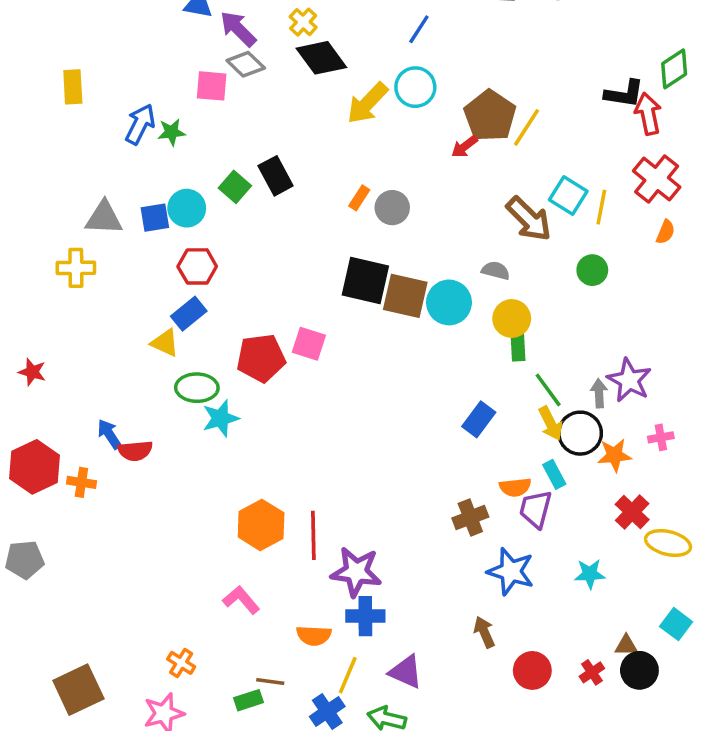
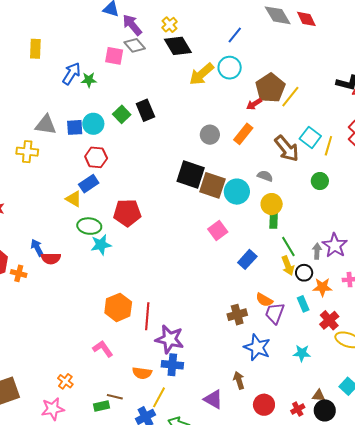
orange rectangle: (359, 198) -> (243, 134), moved, size x1.5
pink square: (309, 344) -> (218, 230), moved, turned 30
black circle: (580, 433) -> (304, 273), size x0.7
cyan rectangle: (554, 474) -> (303, 304), moved
orange semicircle: (515, 487) -> (264, 300), turned 30
purple triangle: (406, 672) -> (213, 399), moved

